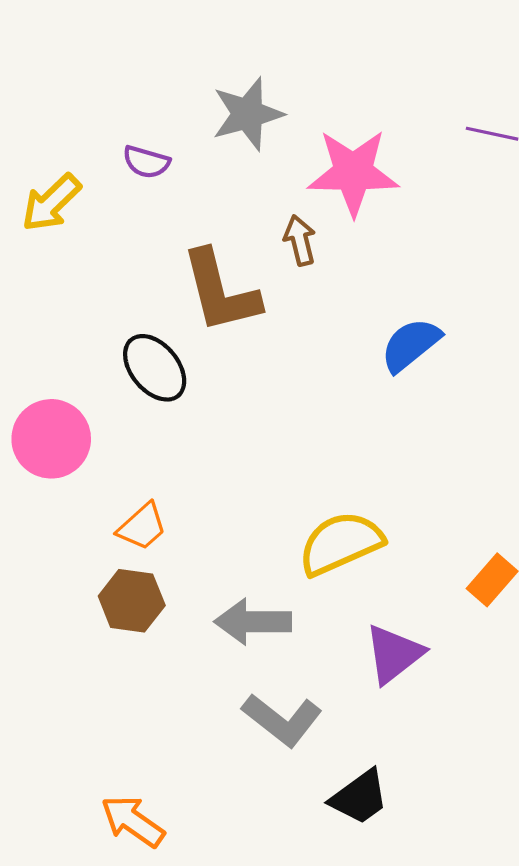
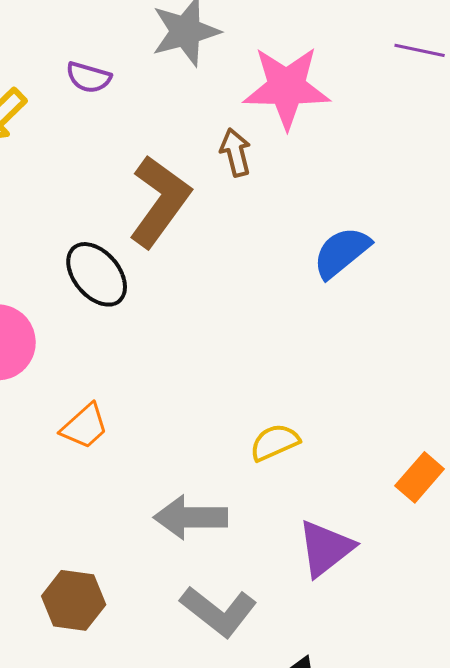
brown L-shape: (220, 292) -> (160, 201), turned -130
yellow semicircle: (341, 543) -> (275, 442), size x0.6
brown hexagon: (132, 601) -> (74, 600), moved

